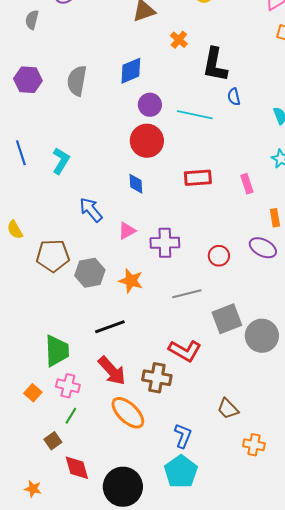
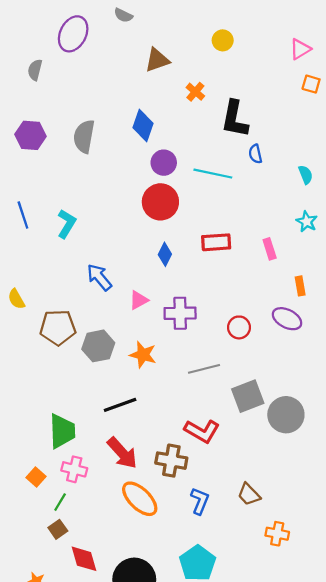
blue diamond: (131, 71) -> (143, 126), turned -48
blue diamond: (136, 184) -> (165, 254), moved, turned 30
green line: (71, 416) -> (60, 502), moved
blue L-shape: (183, 436) -> (200, 501), moved

